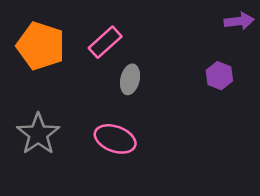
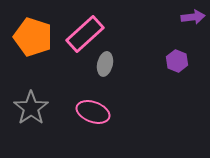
pink rectangle: (105, 42) -> (85, 34), size x1.4

